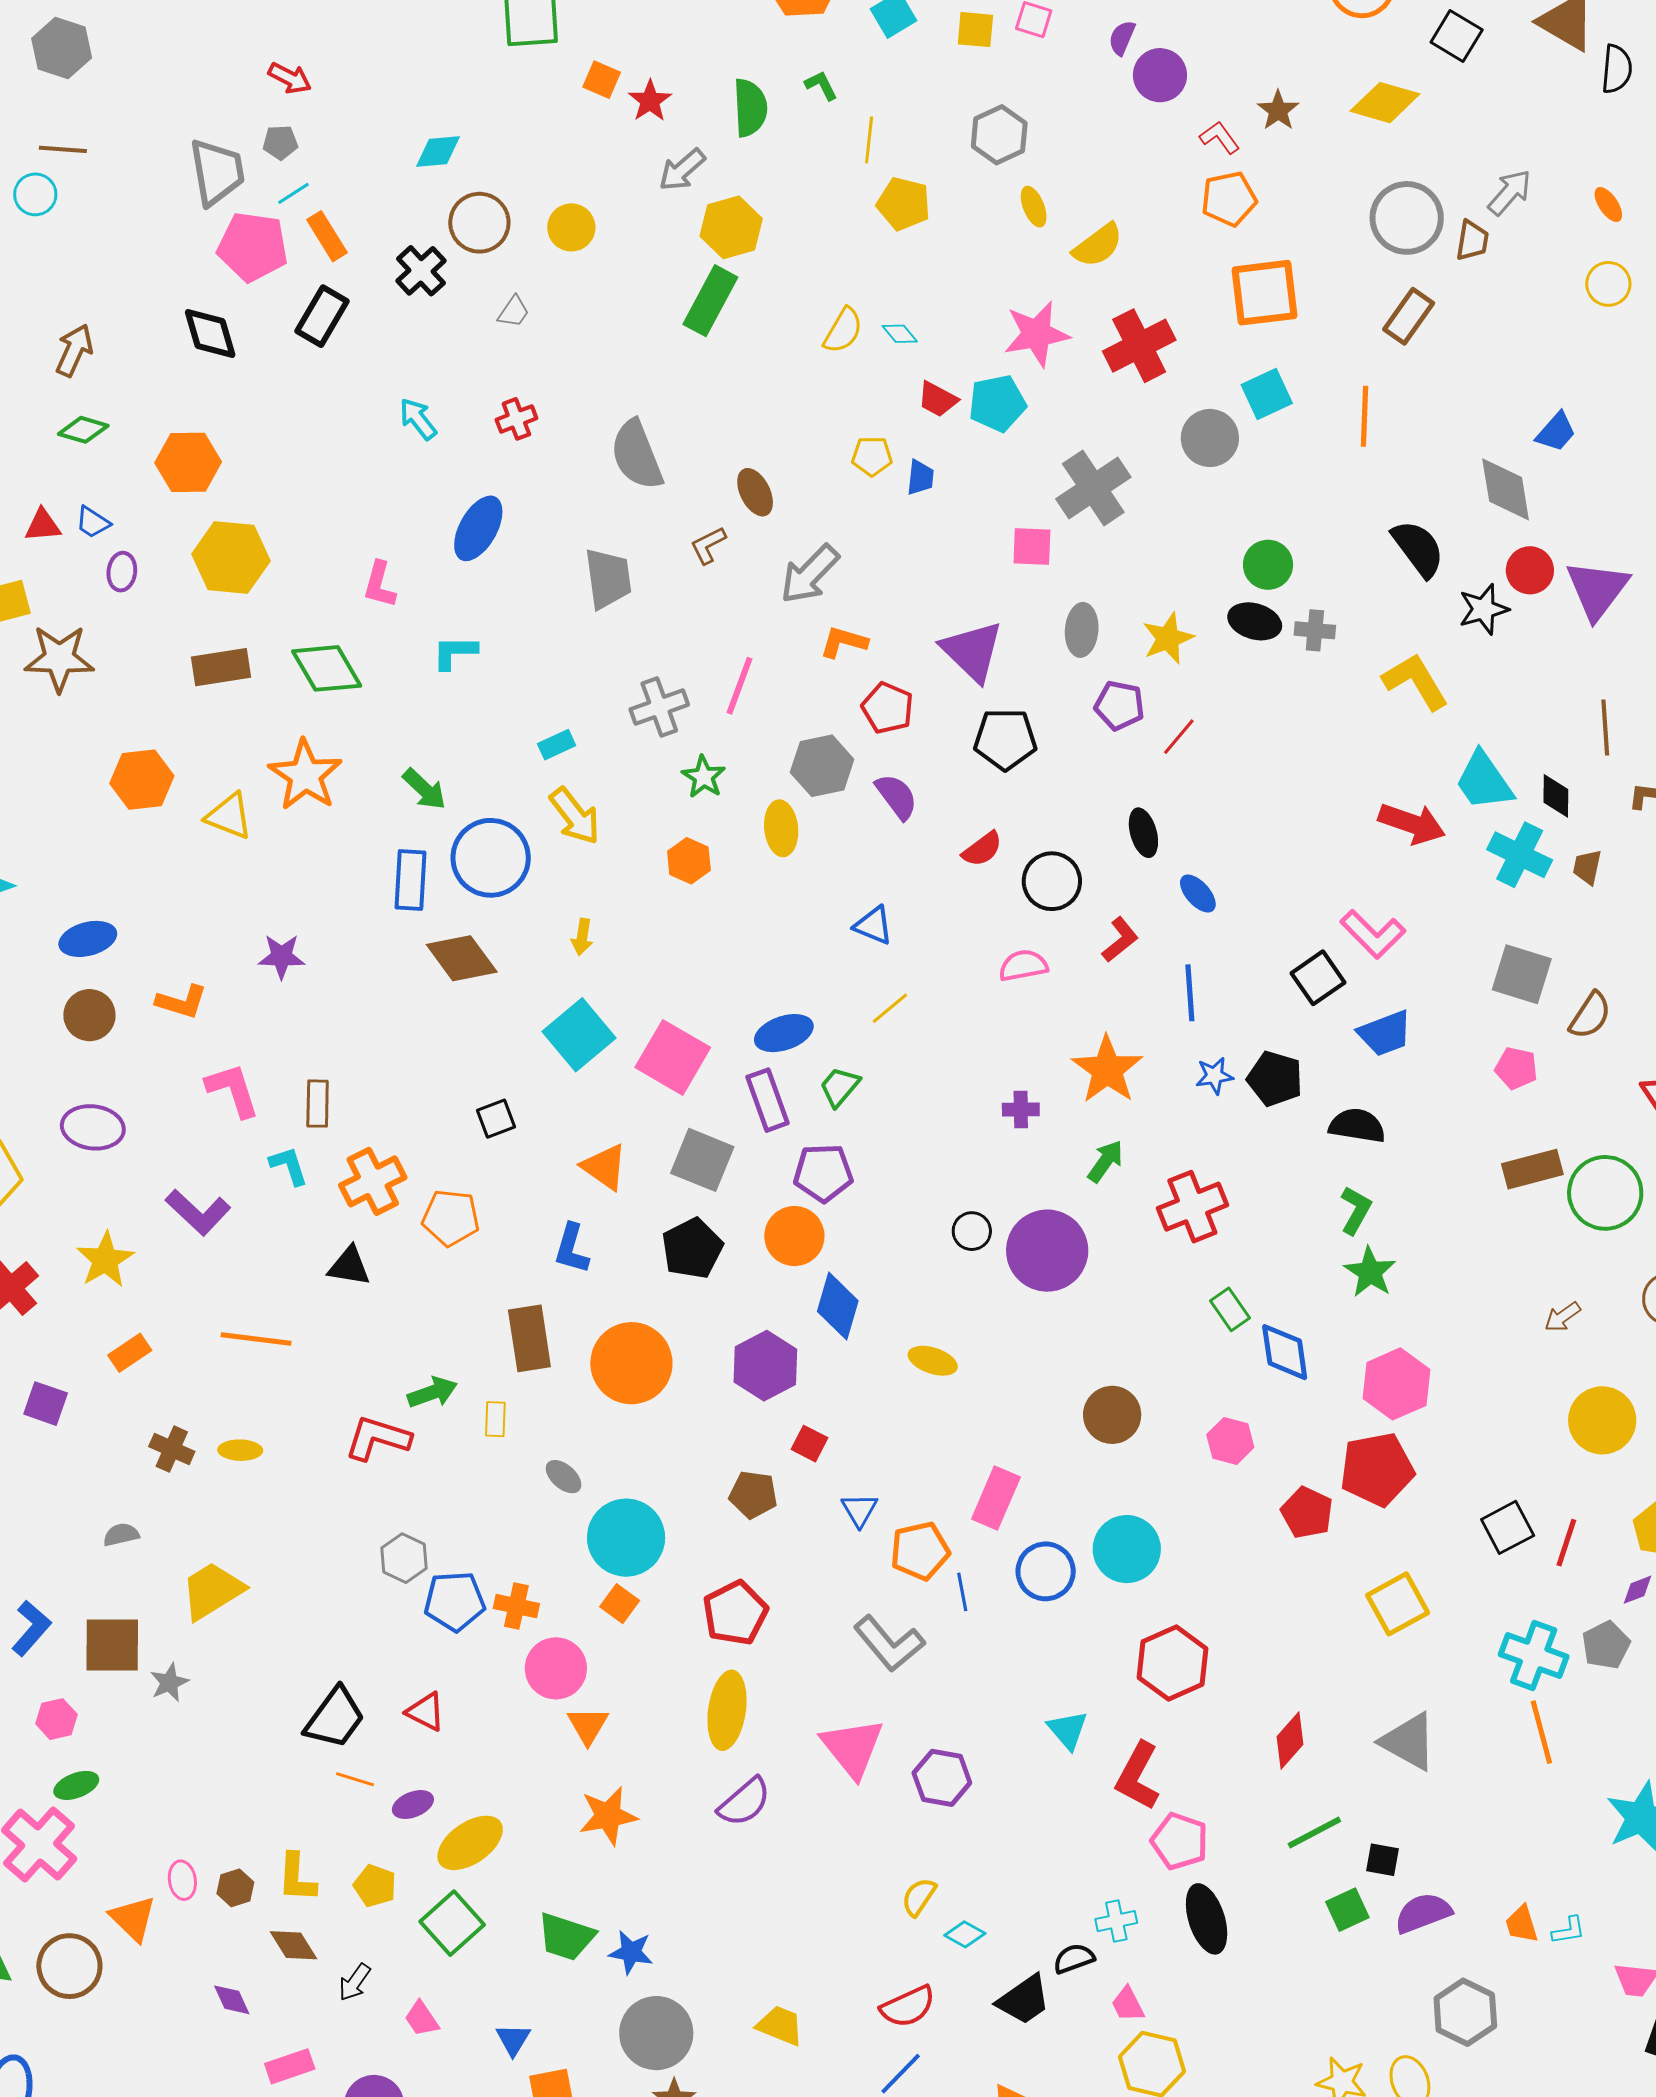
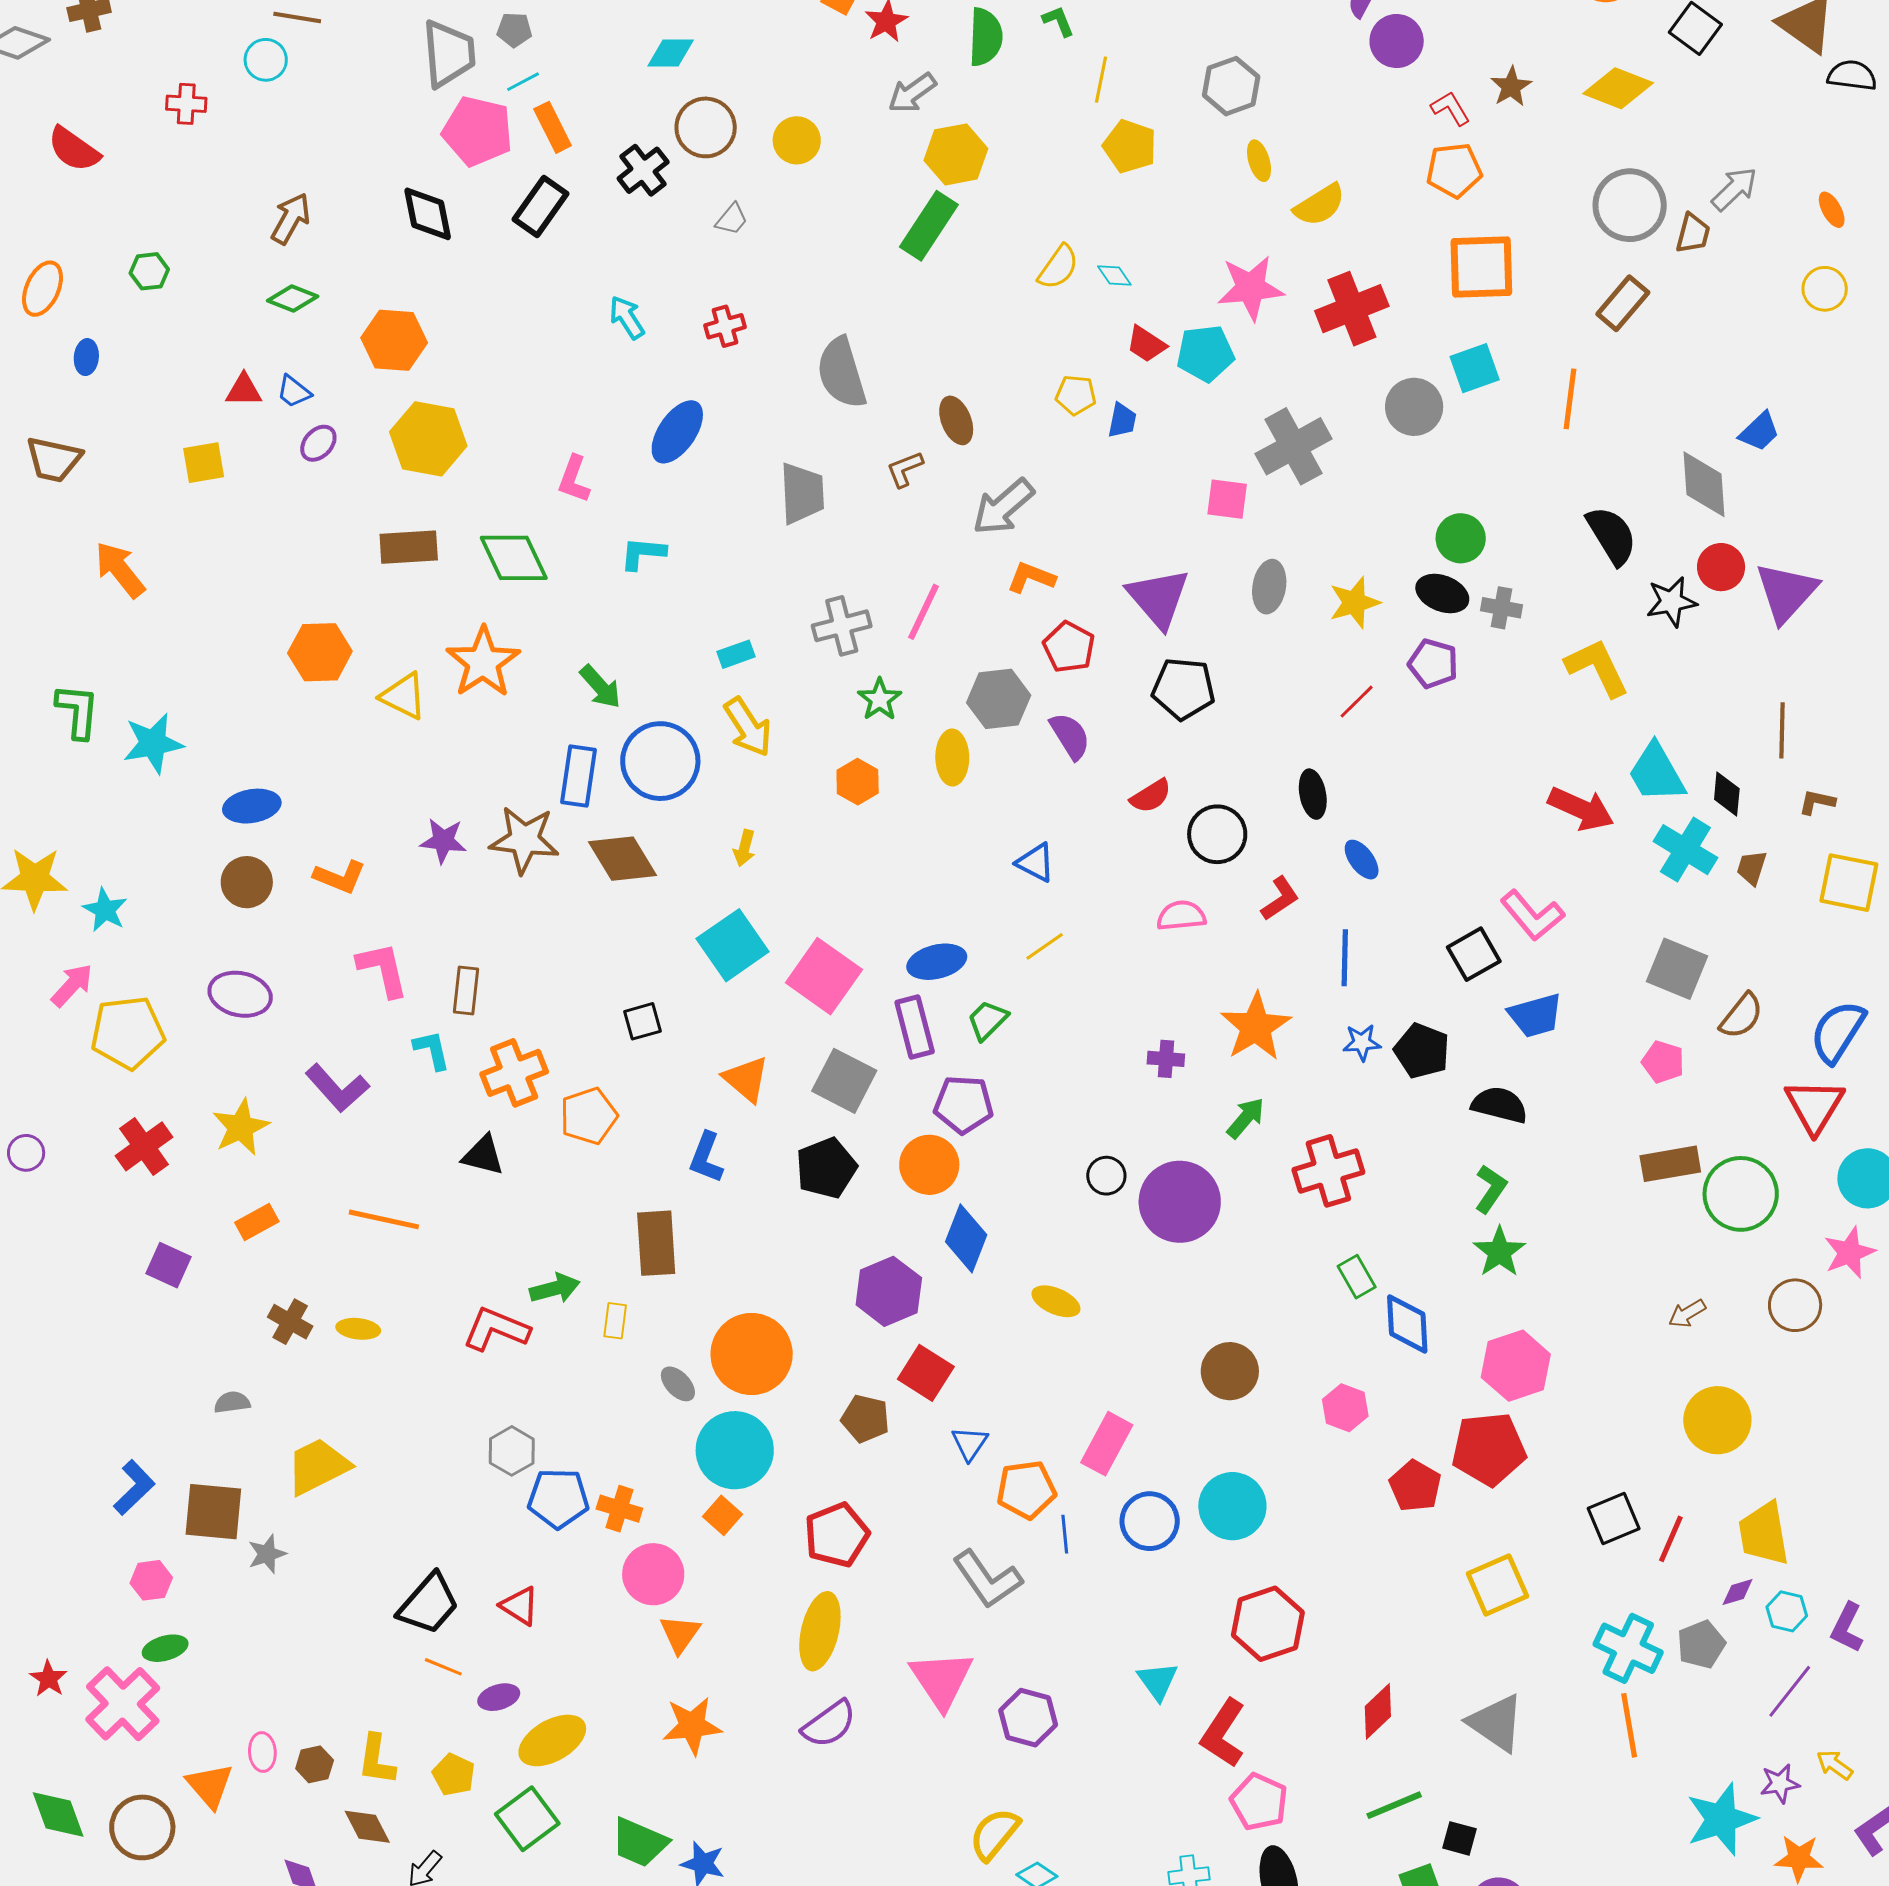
black semicircle: (1617, 69) -> (1852, 75), turned -93
purple ellipse: (122, 572) -> (318, 443), turned 30
brown star: (59, 658) -> (524, 840), moved
purple pentagon: (1119, 705) -> (1433, 664), moved
orange pentagon: (451, 1218) -> (589, 1116), turned -30
orange circle: (631, 1363) -> (752, 1354), moved
red square: (809, 1444) -> (926, 1373), size x1.5
yellow semicircle: (919, 1897) -> (994, 1834), size x1.4

